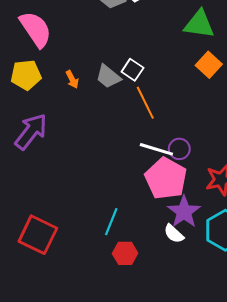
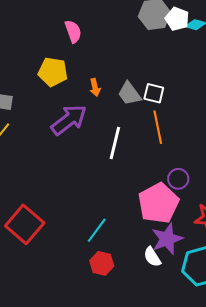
pink semicircle: (36, 29) -> (73, 31), size x0.6
white square: (132, 70) -> (154, 93), turned -35
purple arrow: (31, 132) -> (69, 120), moved
white line: (156, 149) -> (115, 143), moved, turned 72

